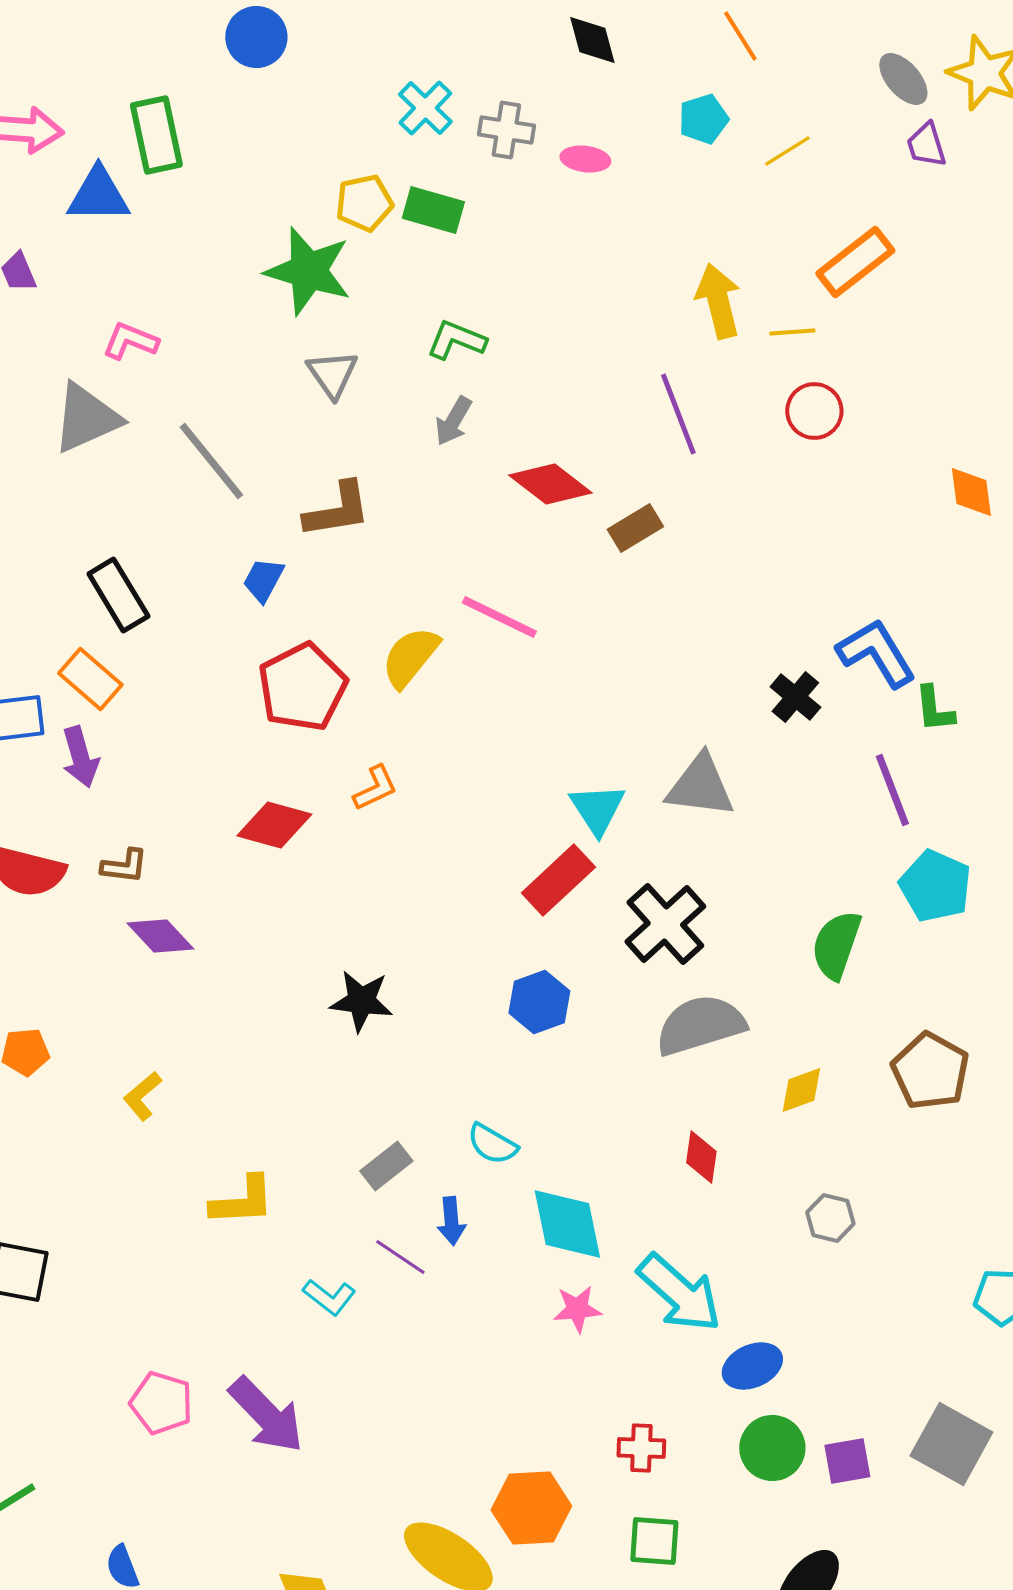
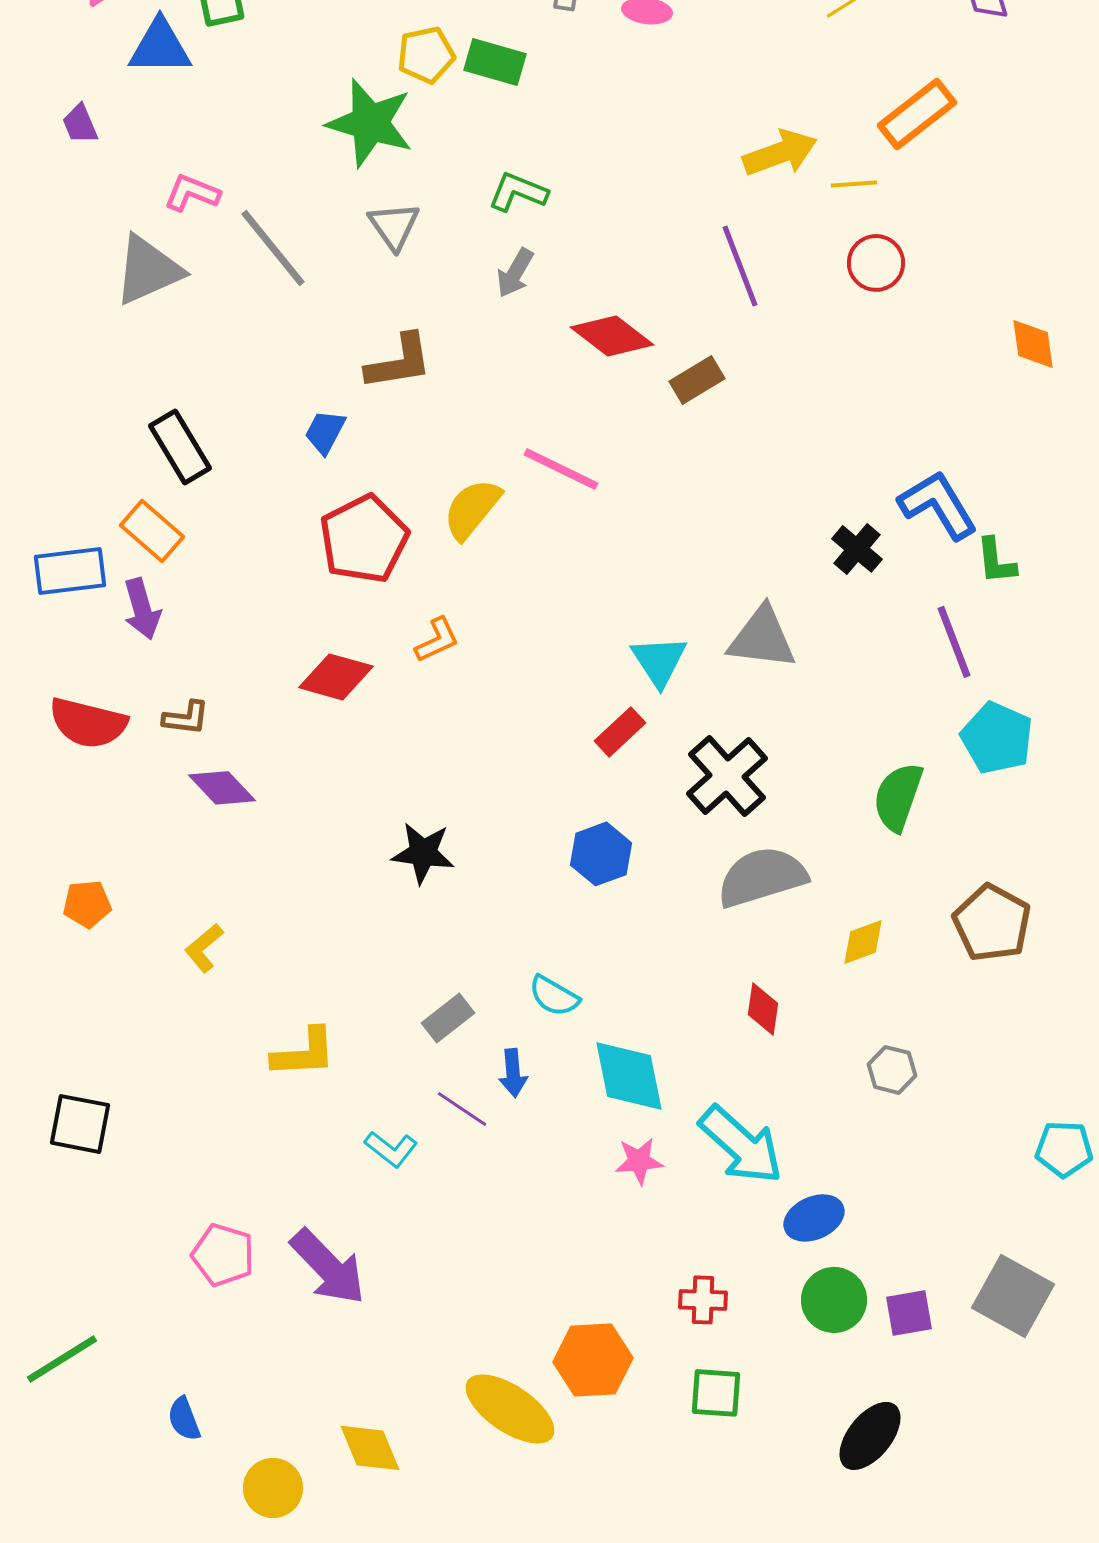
yellow arrow: (718, 301) -> (780, 153), turned 84
gray line: (211, 461) -> (273, 248), moved
red rectangle: (558, 880) -> (620, 732), size x0.7

